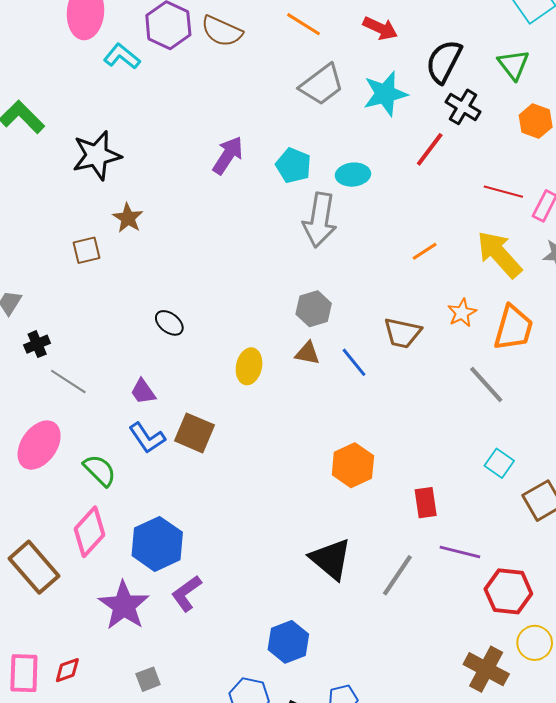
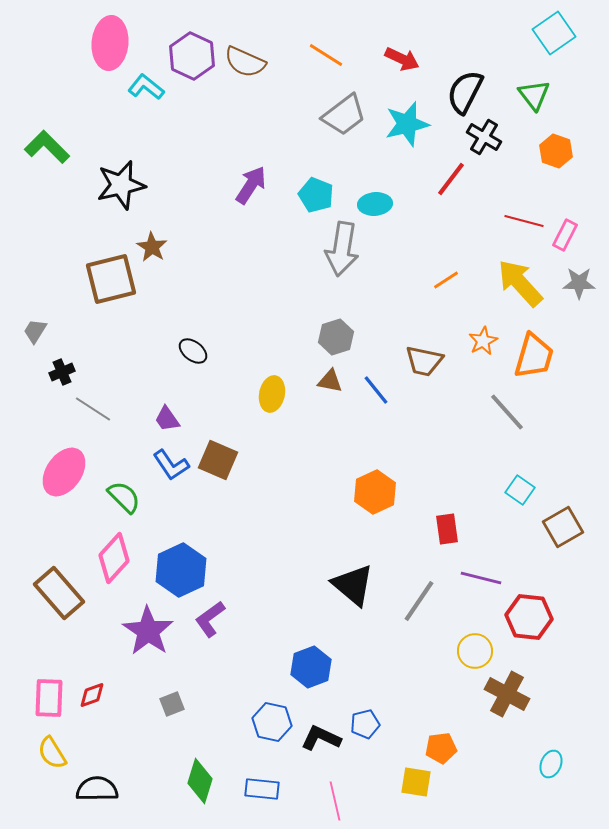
brown square: (87, 250) -> (111, 279), size x1.8
yellow circle: (535, 643) -> (475, 651), moved

